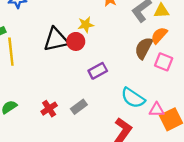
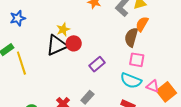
yellow star: (86, 25) -> (63, 29), moved
pink square: (164, 62) -> (137, 60), moved
pink triangle: (157, 110) -> (153, 86), turned 32

